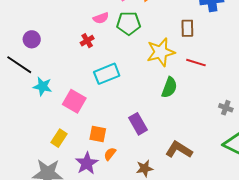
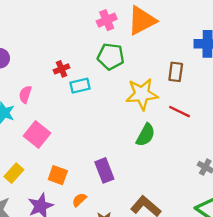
pink semicircle: (101, 18) -> (25, 94), moved, turned 119
cyan rectangle: (107, 74) -> (80, 86), moved, size x0.7
orange semicircle: (110, 154) -> (79, 200), moved

